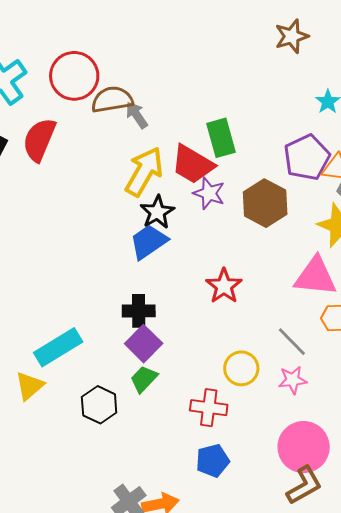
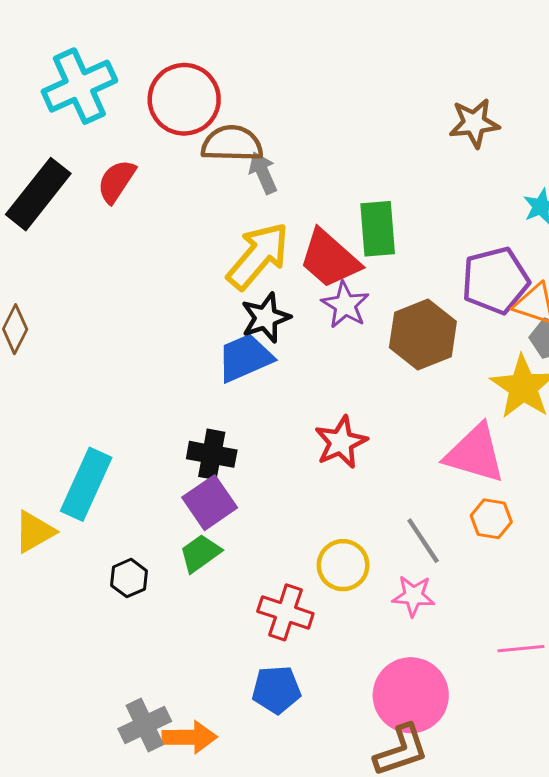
brown star: (292, 36) -> (474, 123), moved
red semicircle: (39, 140) -> (116, 181), size x0.7
cyan rectangle: (58, 347) -> (86, 484), turned -45
black hexagon: (99, 405) -> (129, 578), size x0.7

